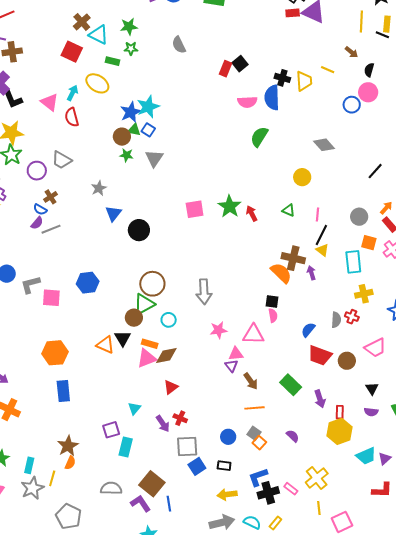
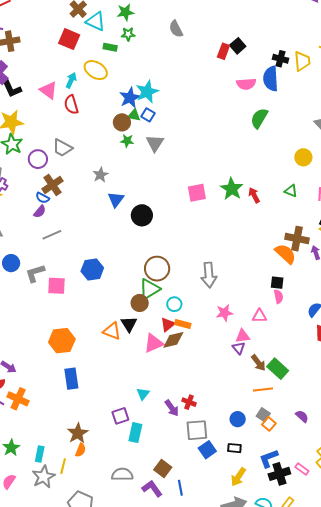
brown cross: (51, 197) -> (52, 185), size x1.5
gray line: (51, 229) -> (52, 235), moved
pink triangle: (253, 334) -> (260, 316), size x0.7
orange rectangle: (150, 344) -> (183, 324), moved
green rectangle: (291, 385) -> (278, 369), moved
red triangle: (171, 387) -> (168, 325), moved
brown square: (152, 484) -> (163, 468), size x0.7
yellow arrow: (227, 494) -> (238, 477), turned -48

